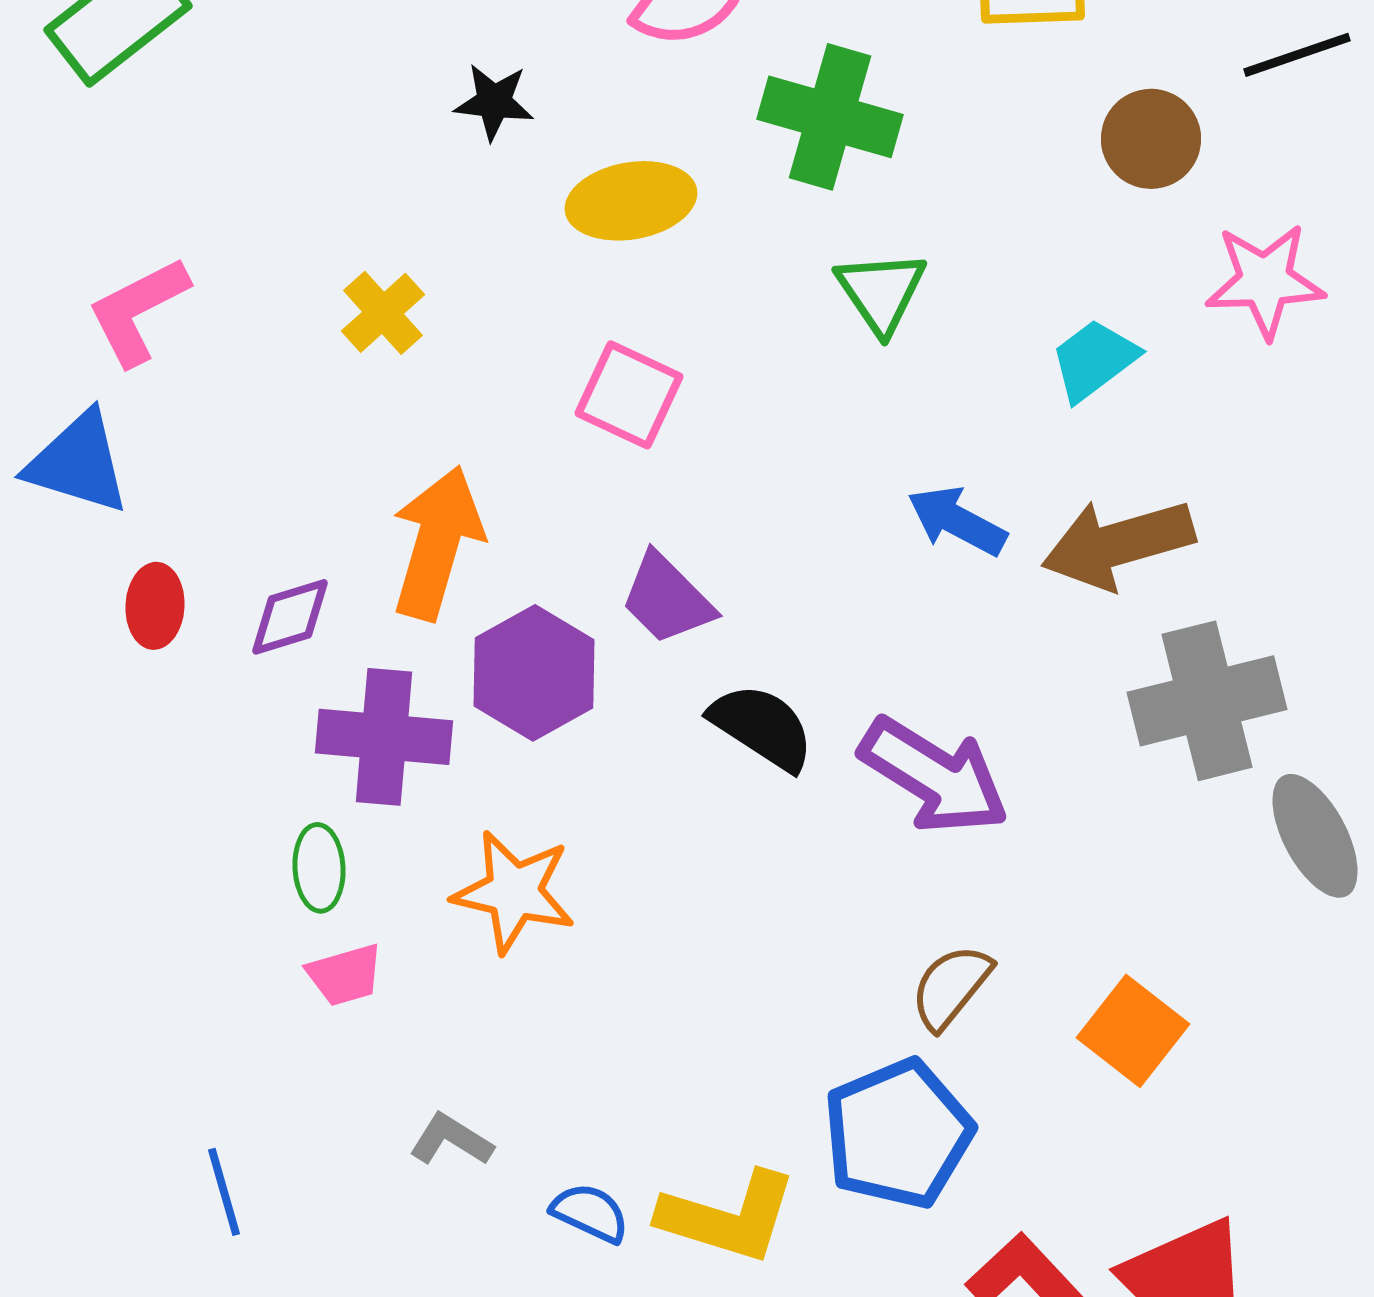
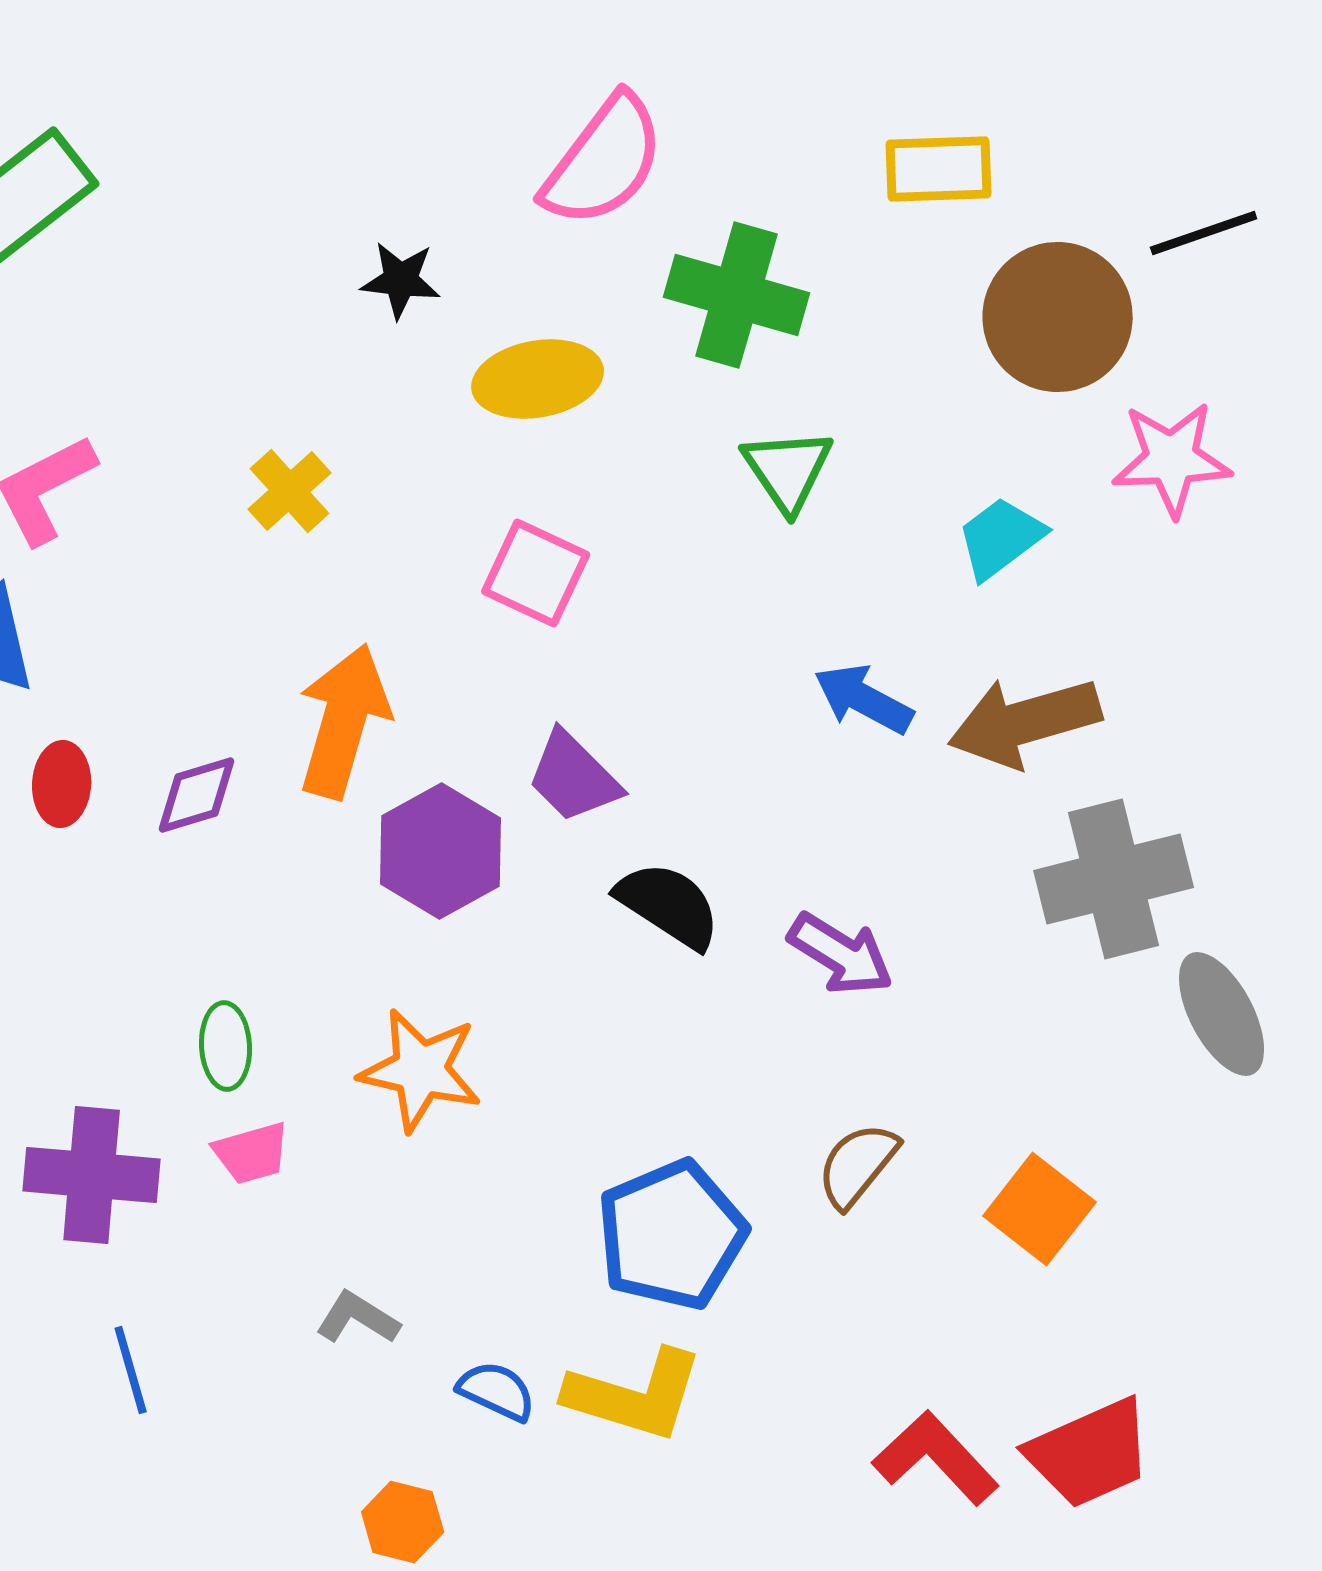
brown circle: (1151, 139) -> (1058, 317), size x1.5
purple cross: (384, 737) -> (92, 1175), moved
purple arrow: (934, 776) -> (841, 954), size x0.7
blue pentagon: (898, 1134) -> (672, 1235), moved

